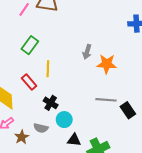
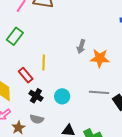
green rectangle: (30, 45) -> (15, 36), moved
black cross: (51, 103) -> (36, 96), moved
cyan circle: (64, 120) -> (62, 96), moved

